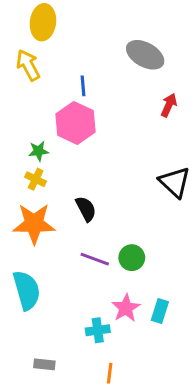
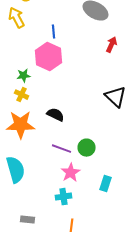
black semicircle: (86, 209) -> (56, 115), turned -36
pink star: (126, 308) -> (70, 173), moved

